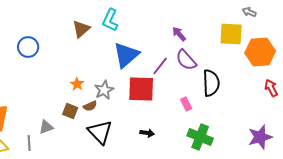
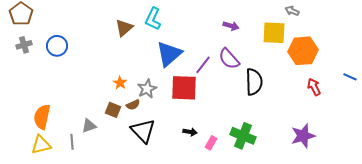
purple arrow: (179, 34) -> (231, 26), moved, turned 147
blue circle: (28, 47) -> (57, 46), moved
pink rectangle: (186, 104) -> (211, 143), moved, turned 56

